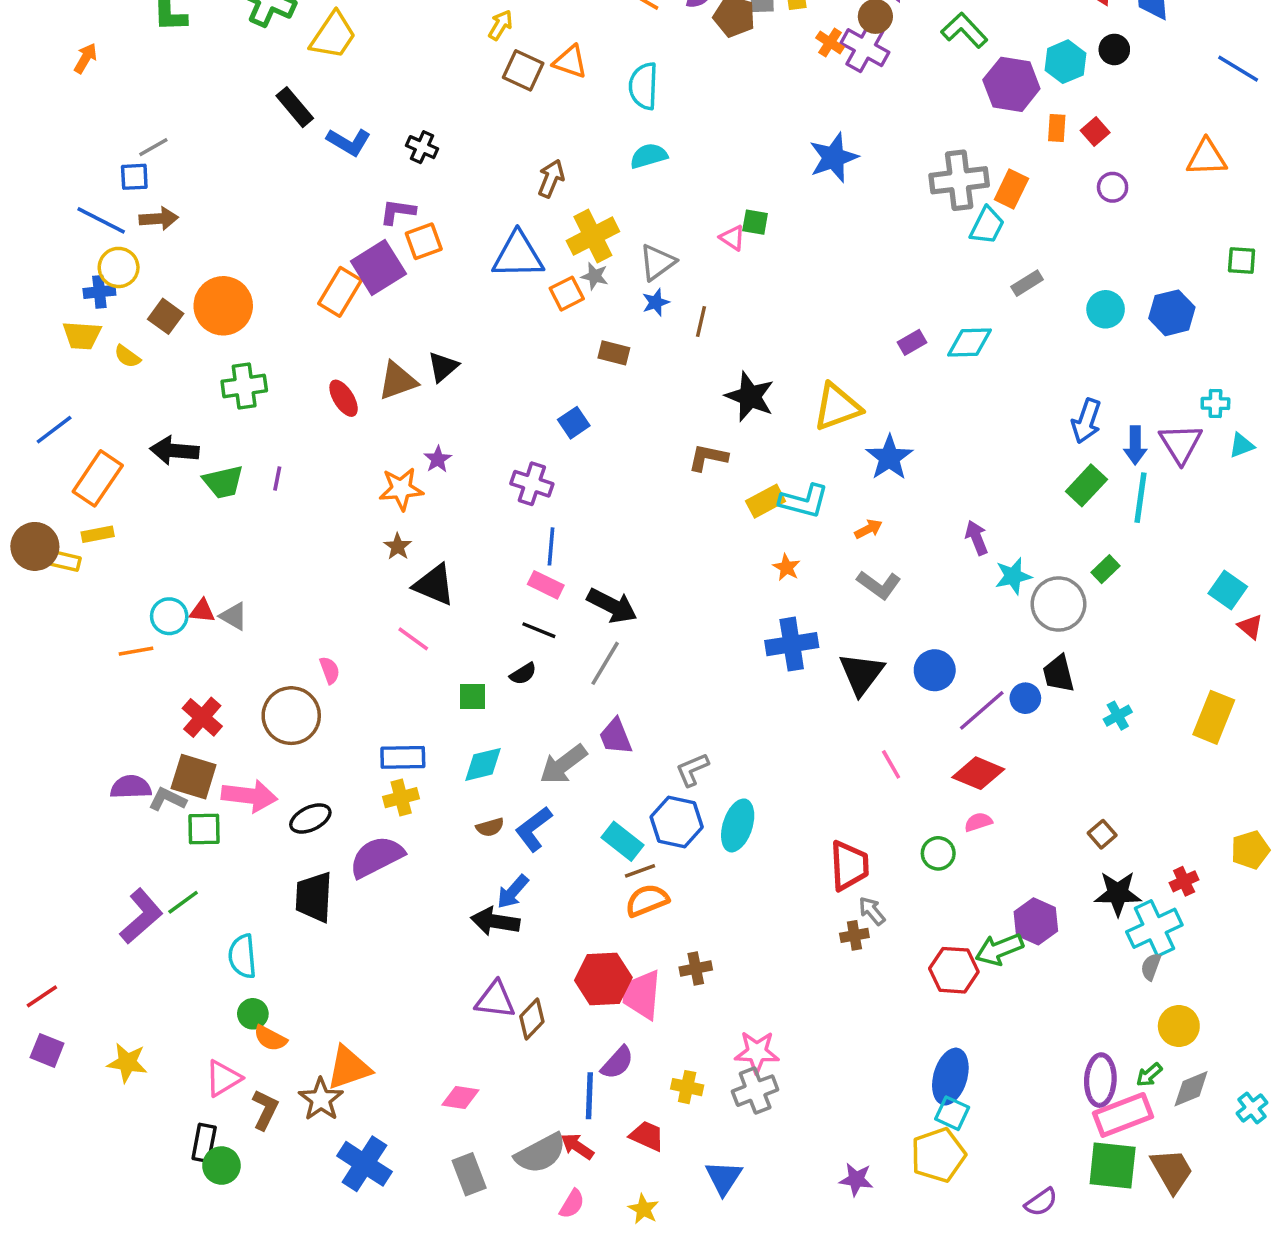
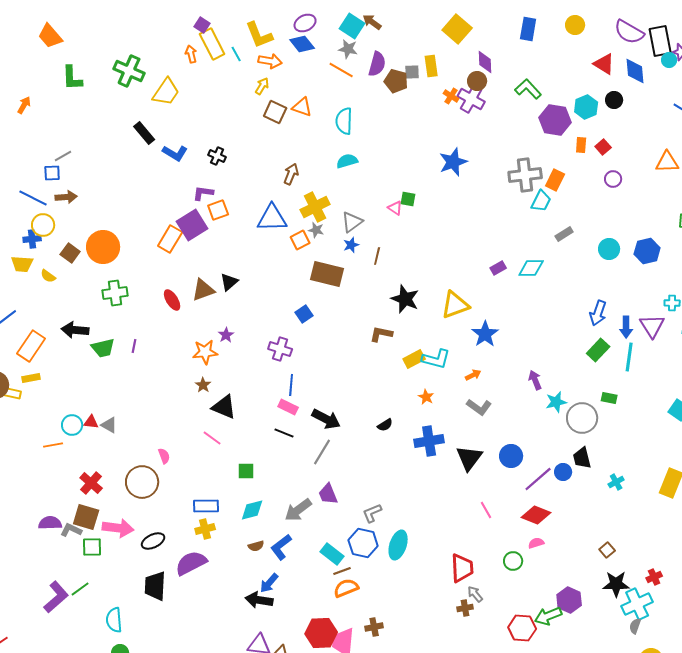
brown rectangle: (614, 353) -> (327, 274), size x1.8
green rectangle: (1106, 569) -> (609, 398), turned 56
black semicircle: (523, 674) -> (385, 425), moved

